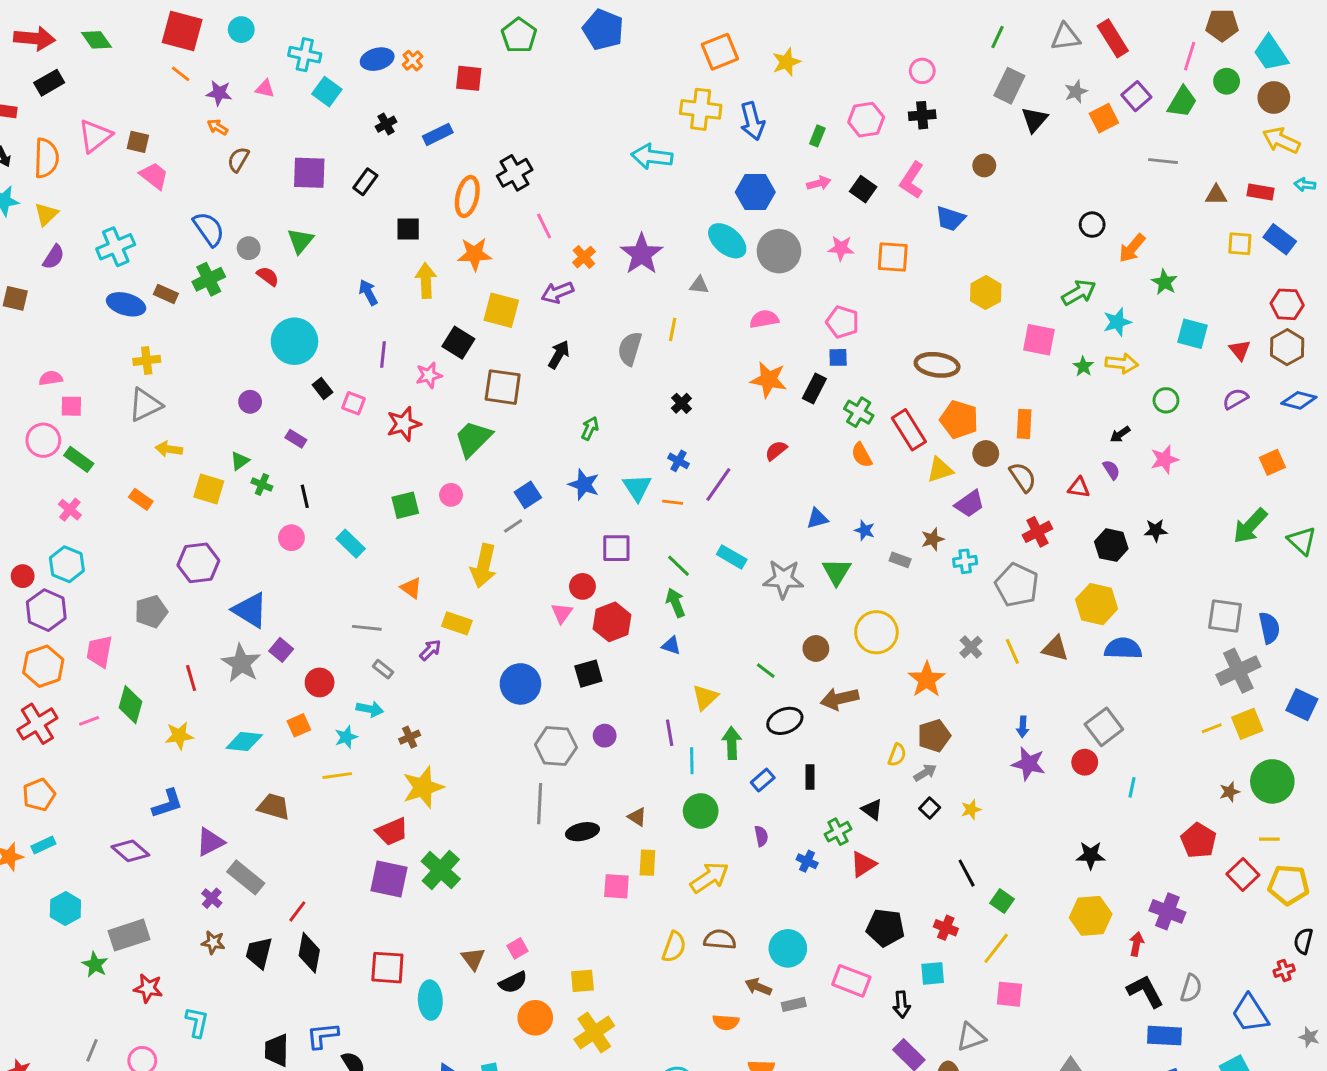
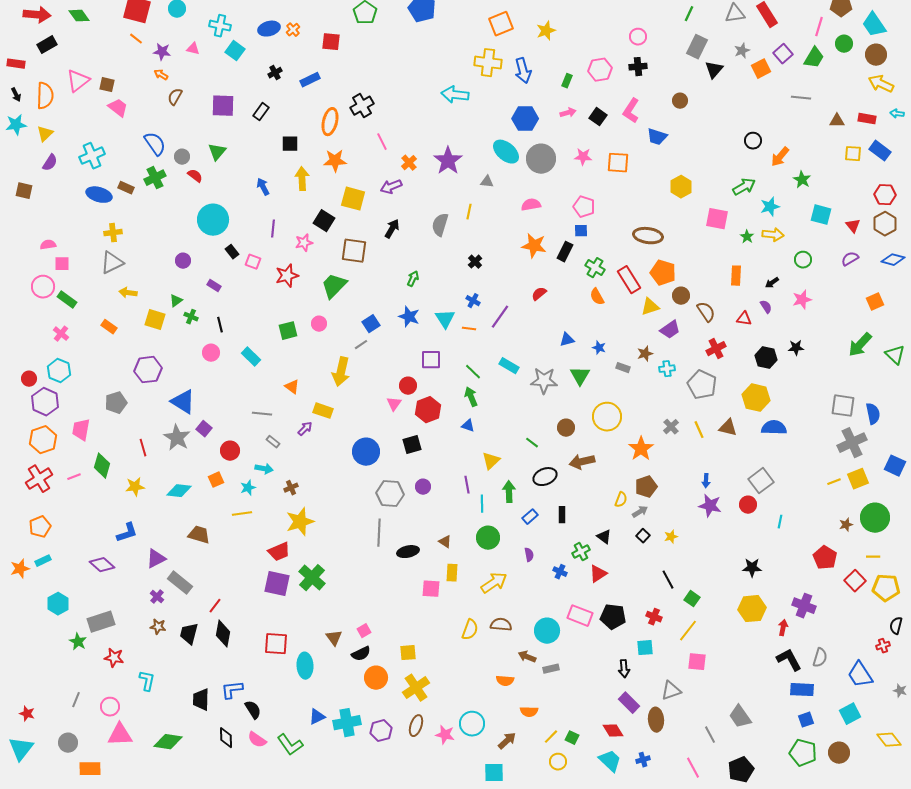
orange rectangle: (1024, 424) -> (736, 276), moved
pink rectangle: (851, 981) -> (580, 616), moved

